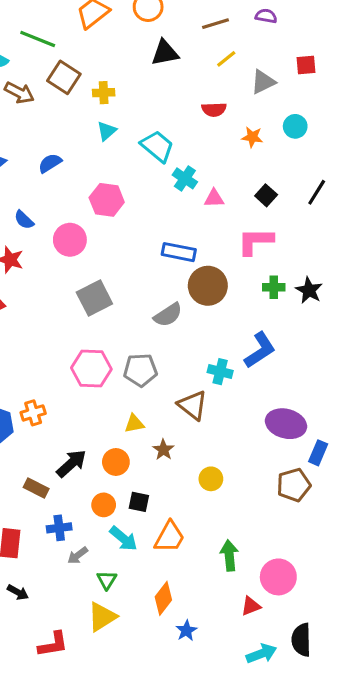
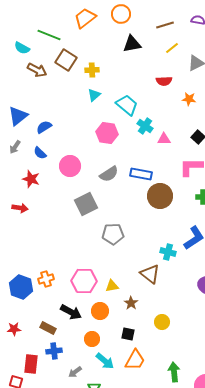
blue semicircle: (50, 163) -> (44, 127), moved
pink hexagon: (107, 200) -> (107, 133), moved
gray semicircle: (168, 315) -> (109, 174), moved
pink hexagon: (91, 368) -> (84, 281), moved
gray pentagon: (140, 370) -> (113, 234), moved
black arrow: (71, 464) -> (71, 312), turned 70
black square: (139, 502) -> (128, 334), moved
blue cross: (59, 528) -> (54, 351), moved

